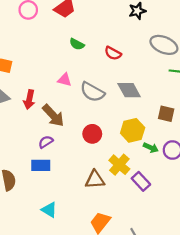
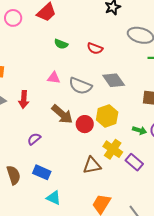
brown arrow: (53, 115) -> (62, 114), moved
yellow hexagon: (133, 130) -> (107, 116), moved
purple semicircle: (46, 142) -> (34, 139), moved
blue rectangle: (41, 165) -> (42, 172), moved, turned 30

